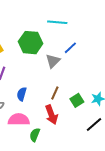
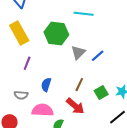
blue line: (70, 48) -> (98, 56), moved
red arrow: (51, 115) -> (75, 106), turned -30

